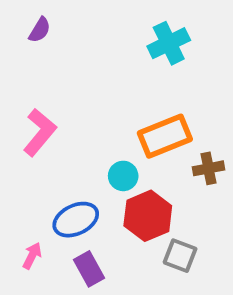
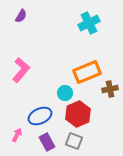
gray square: (180, 256) -> (74, 141), moved

